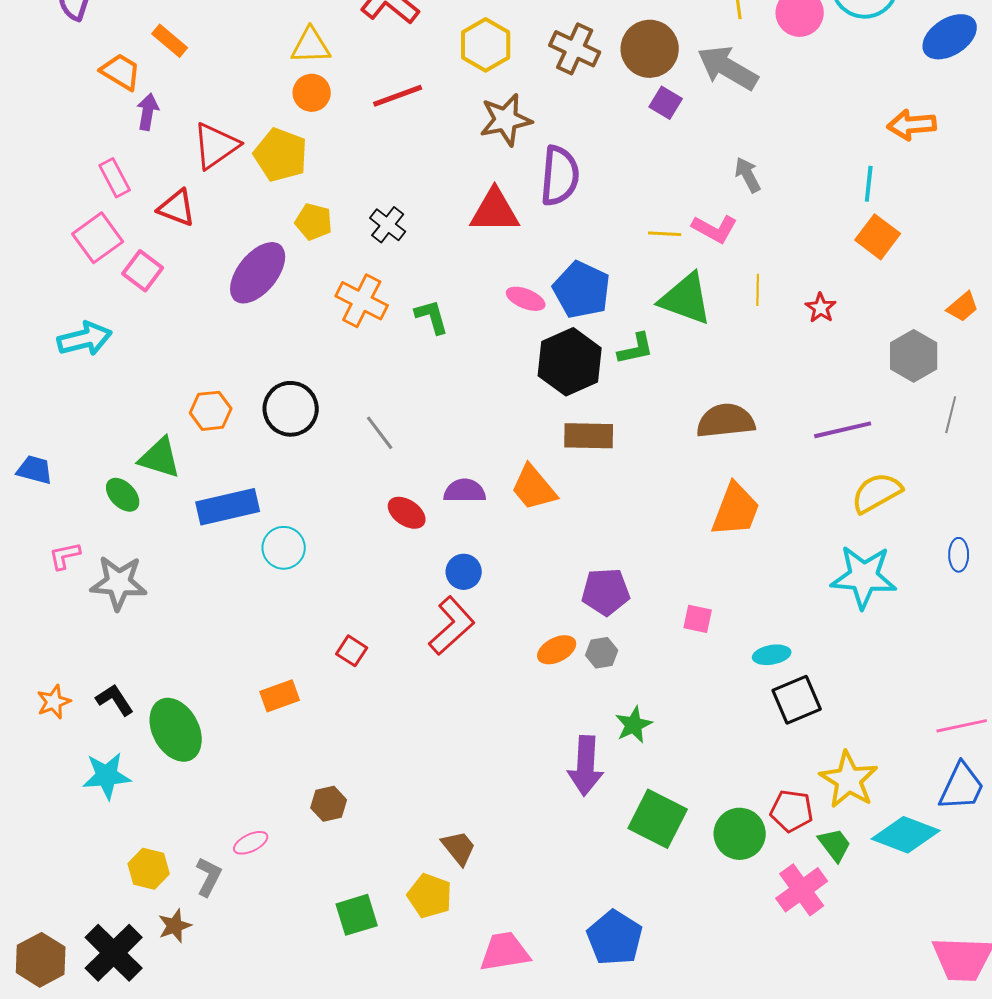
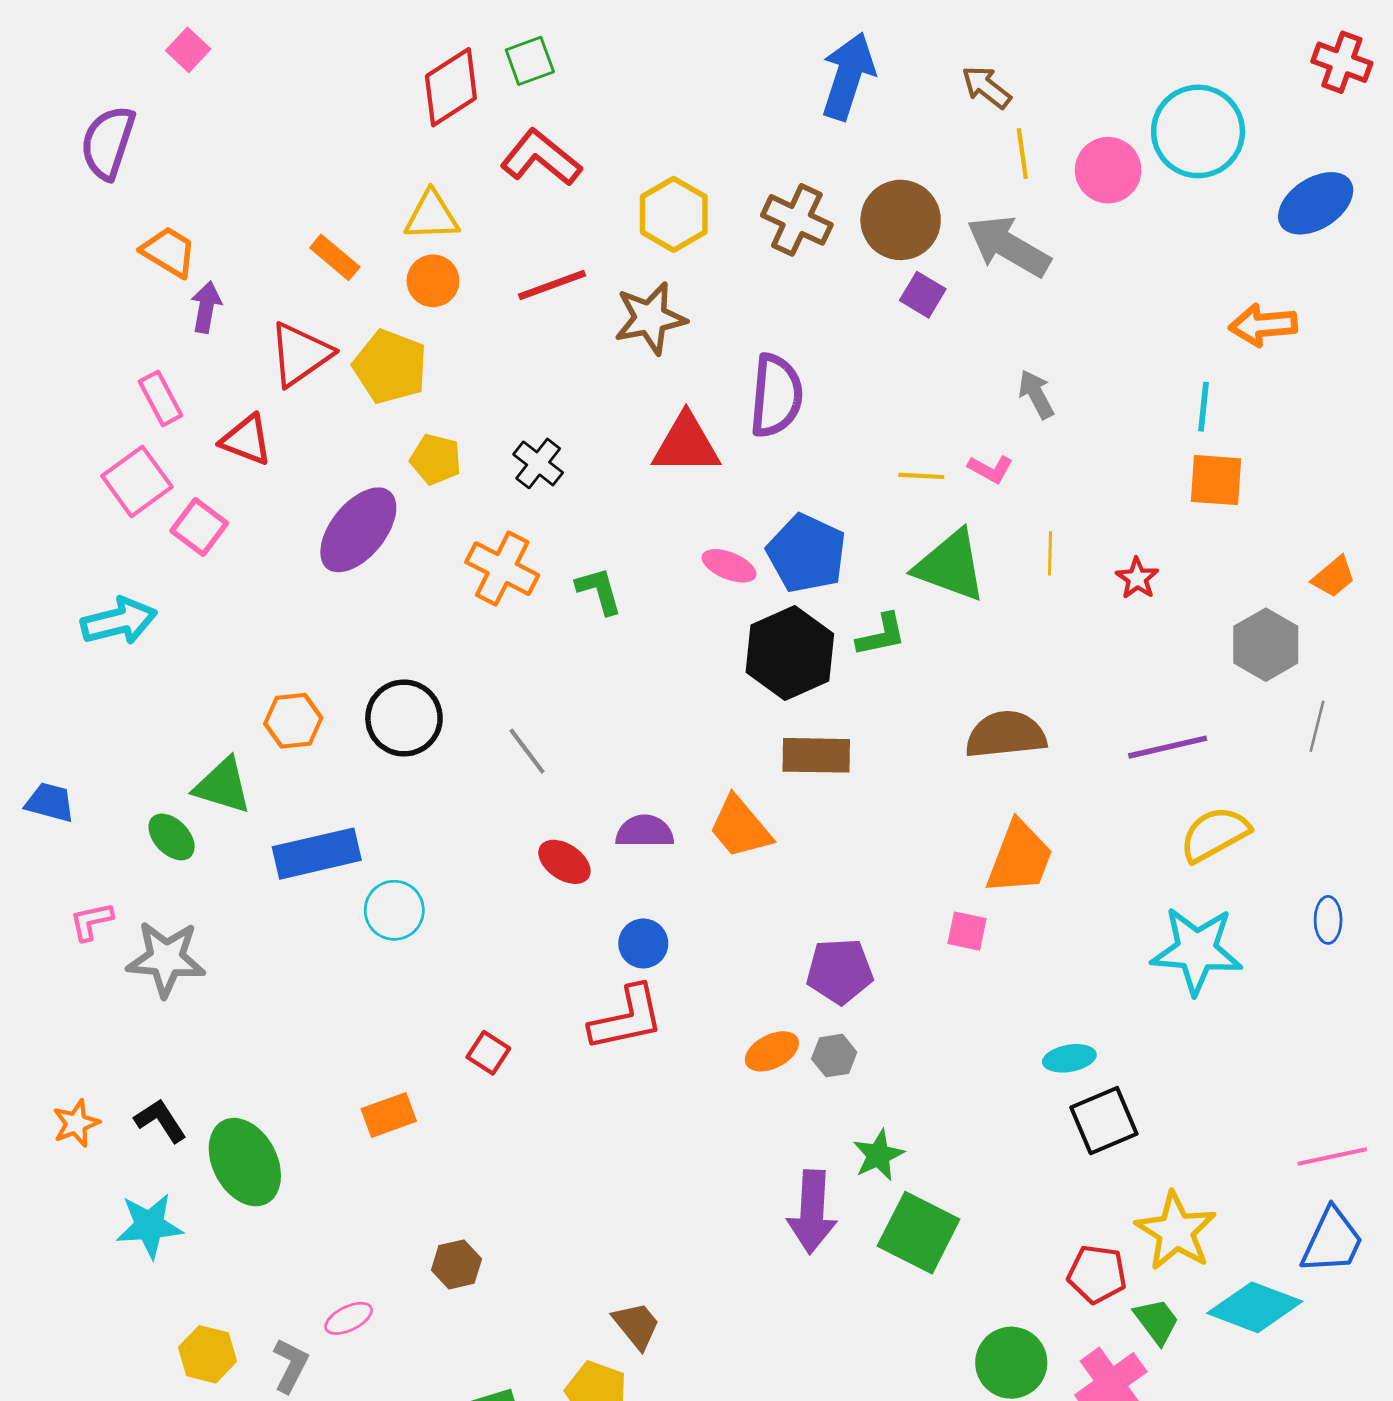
orange rectangle: (170, 41) -> (335, 257), moved
brown star: (506, 120) -> (650, 318), moved
pink L-shape: (715, 229) -> (991, 469), size x0.7
orange square: (878, 237) -> (1216, 480), turned -33
pink square: (698, 619) -> (967, 931), moved
red L-shape: (452, 626) -> (627, 1018), turned 30
green square: (658, 819) -> (919, 1233), moved
green circle: (740, 834) -> (1011, 1363), moved

